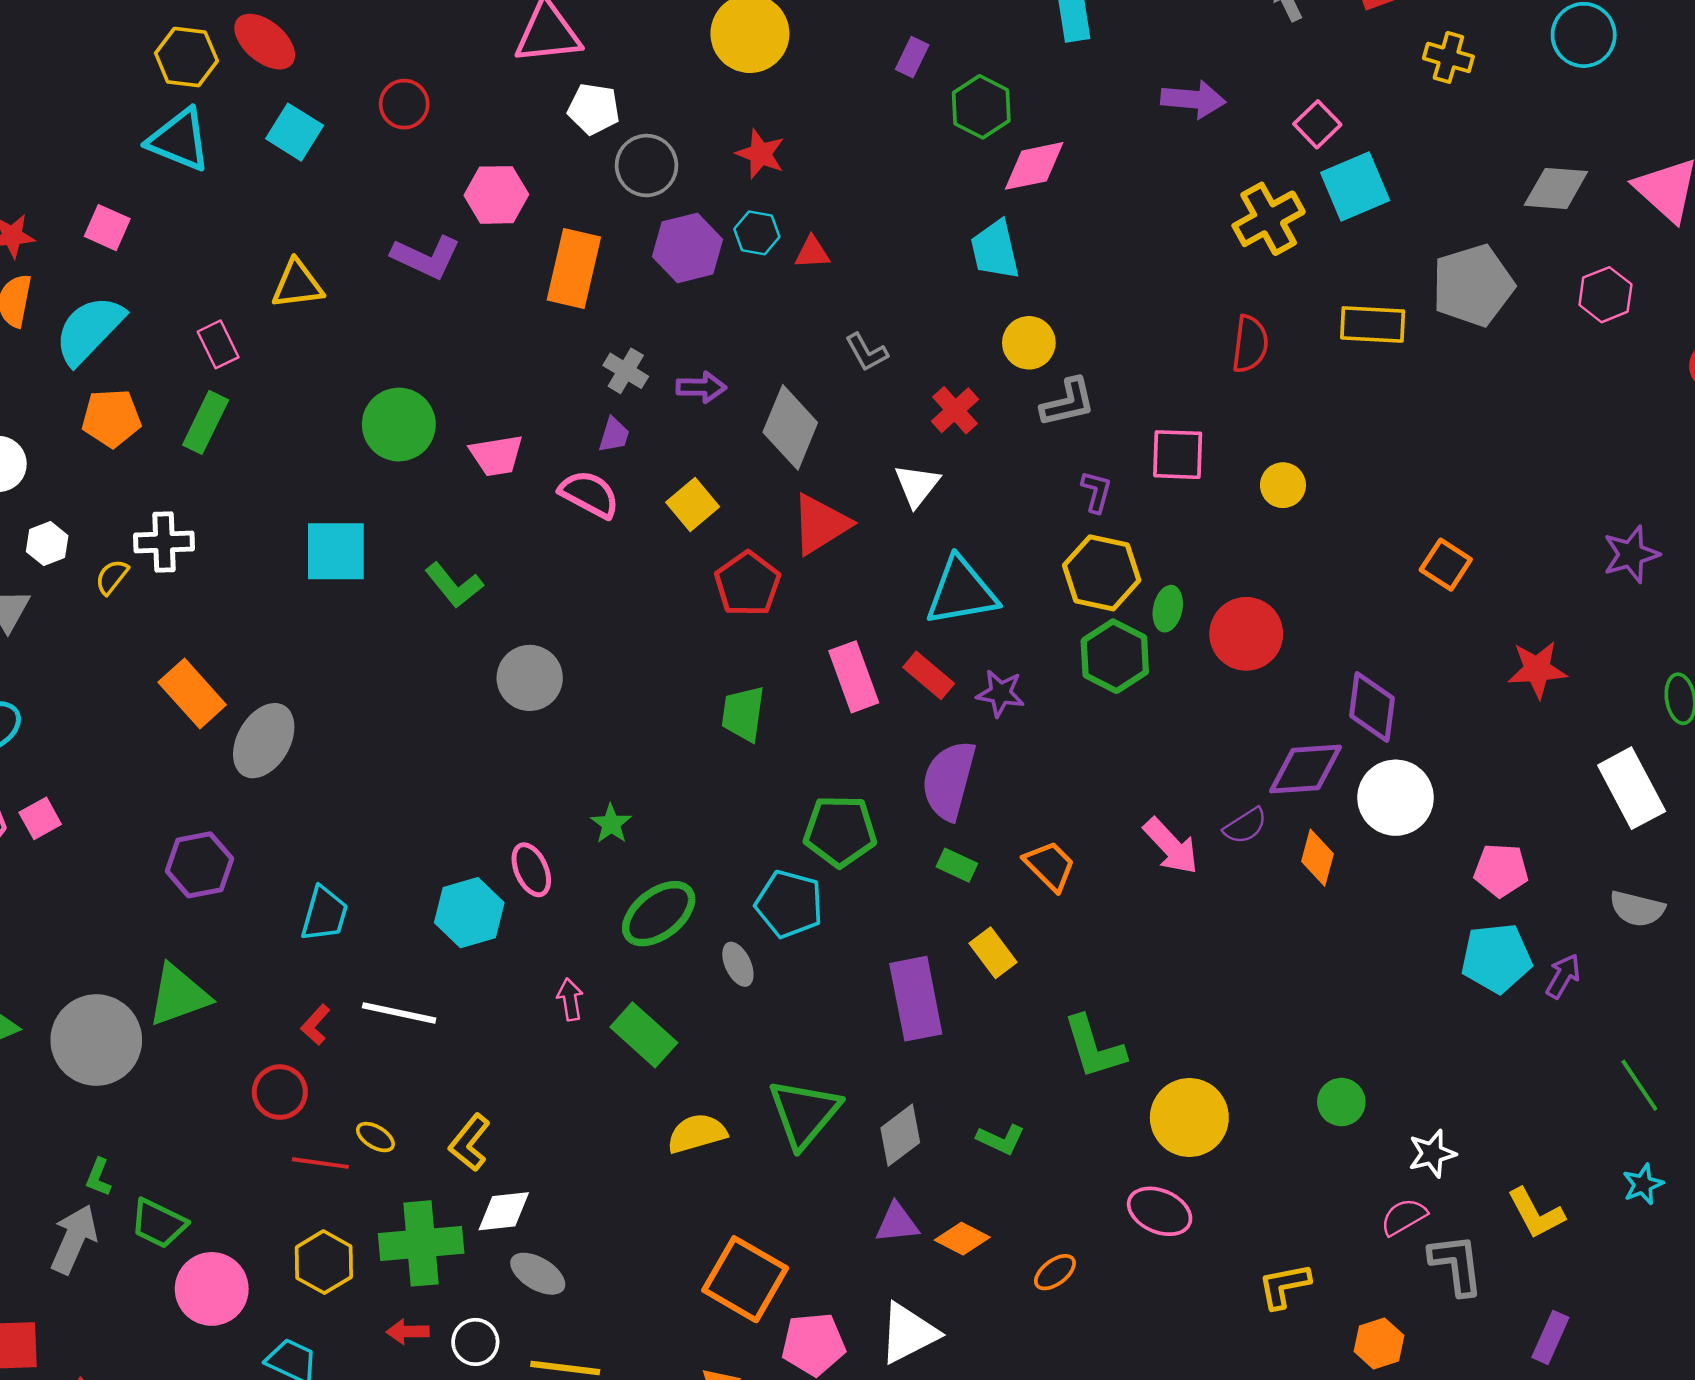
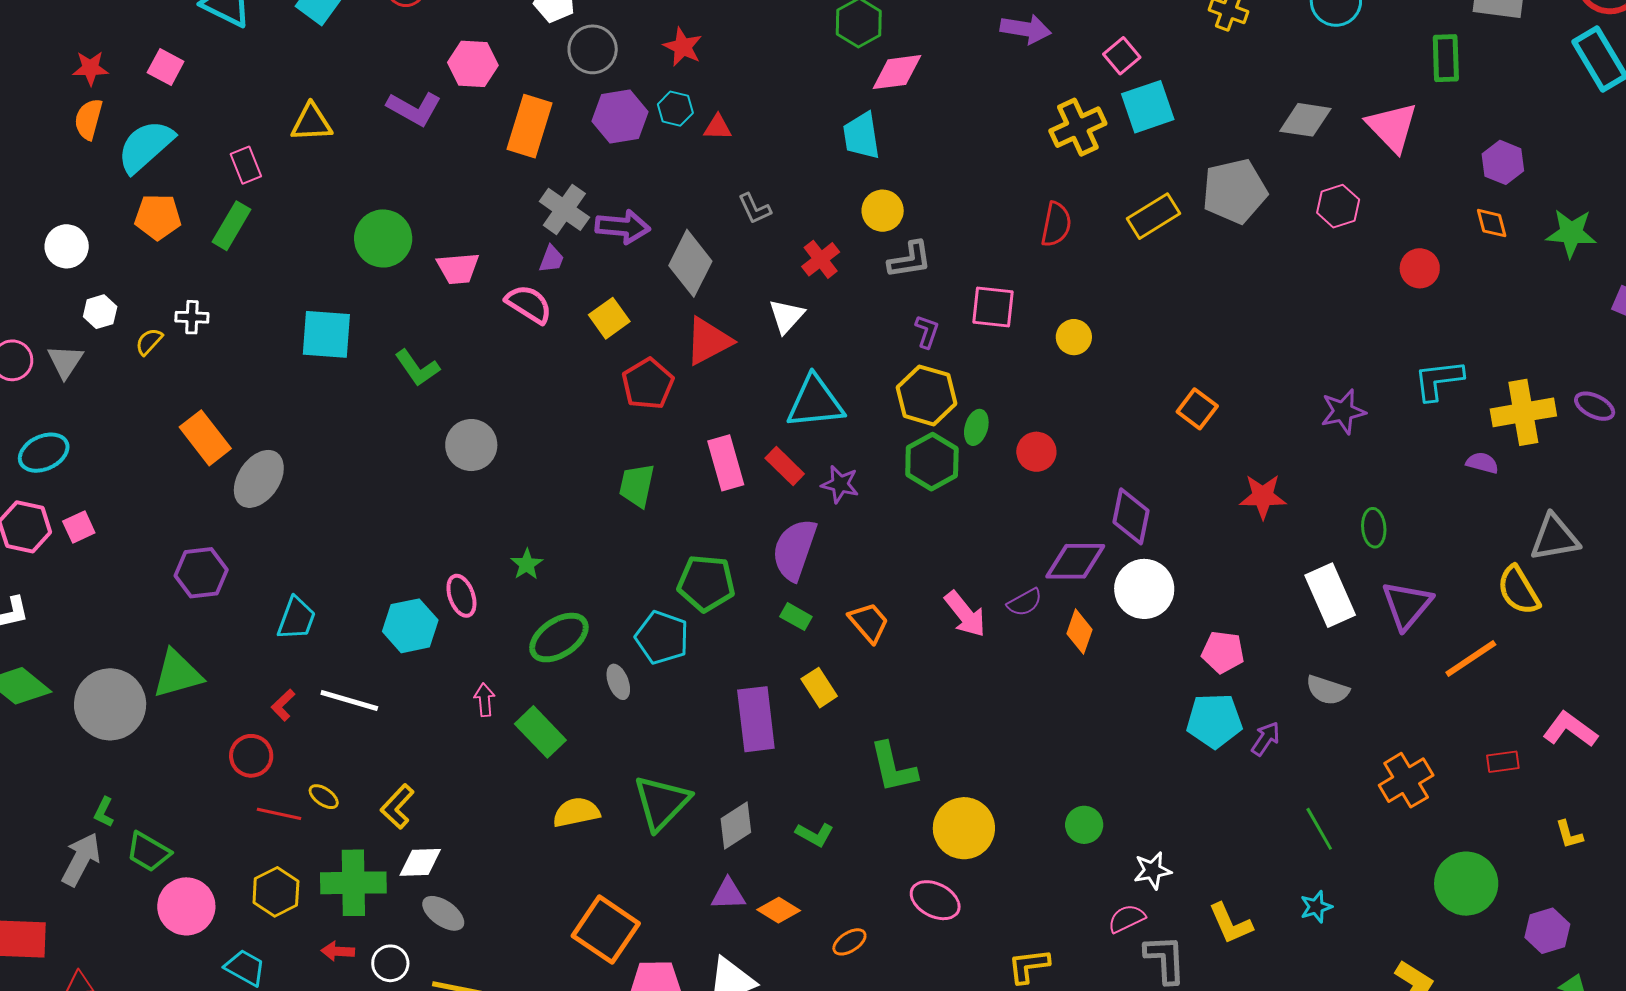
yellow rectangle: (1373, 324) -> (1154, 216), turned -39
gray cross: (626, 371) -> (564, 209), size x1.4
purple arrow: (701, 387) -> (623, 227), size x1.4
white cross: (164, 542) -> (192, 317), size x0.7
red circle: (1246, 634) -> (1036, 452), size x0.7

